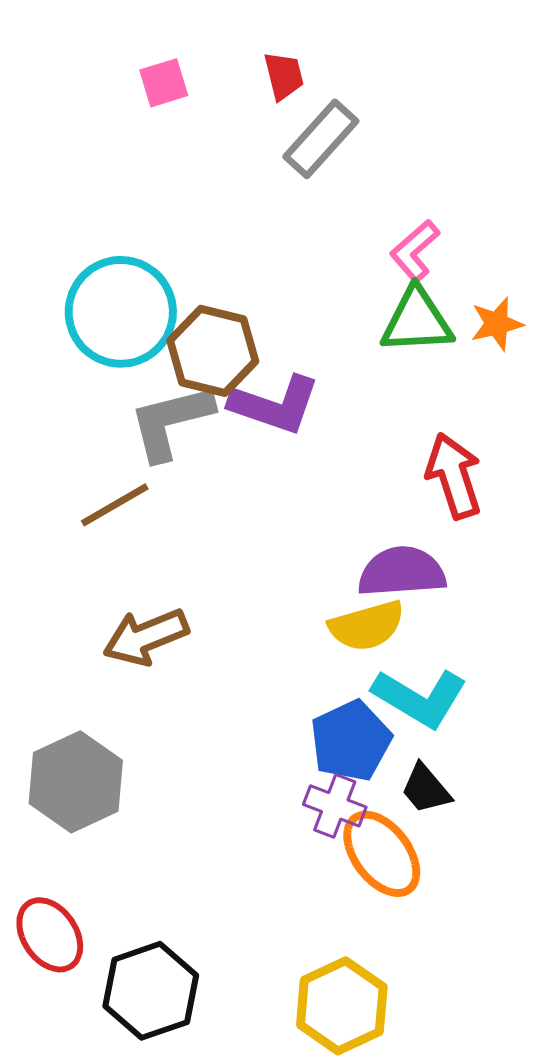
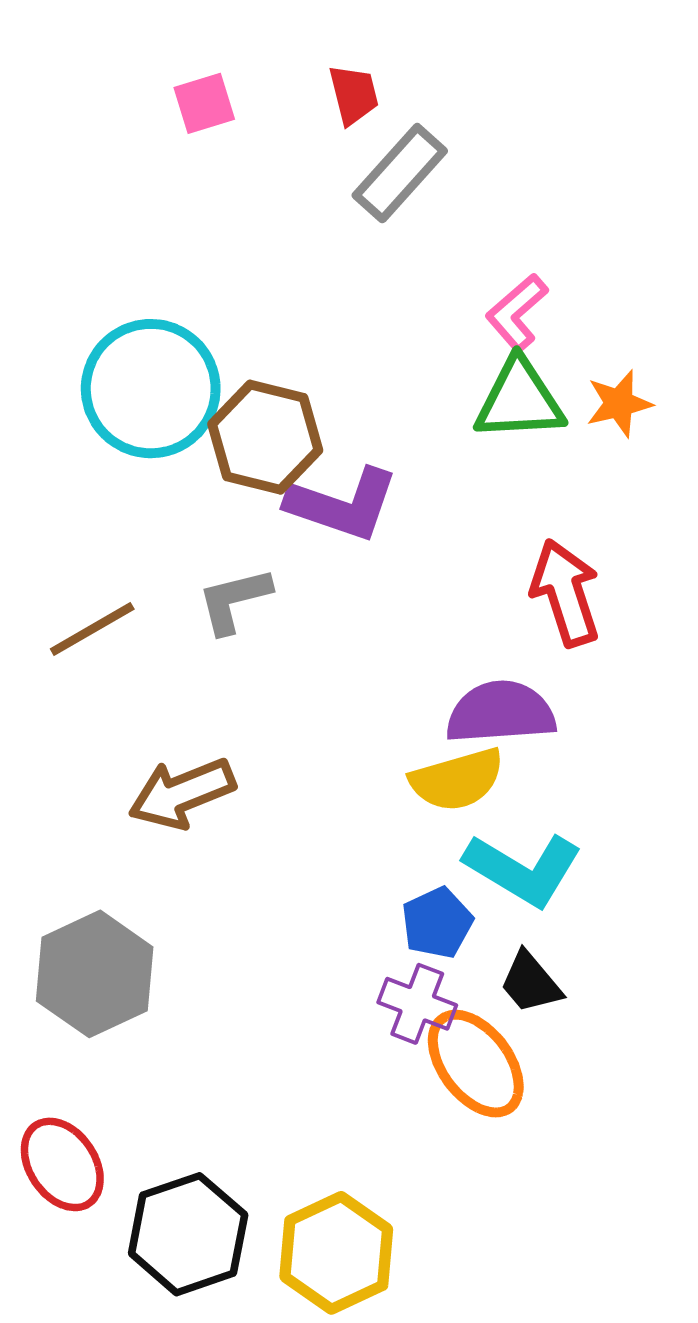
gray L-shape: (171, 422) -> (234, 600), moved, size x0.7
brown line: (115, 505) -> (92, 629), moved
blue pentagon: (351, 741) -> (437, 923), size x0.7
yellow hexagon: (342, 1006) -> (336, 1253), moved

